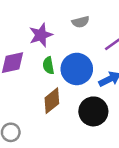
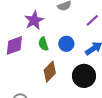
blue circle: (77, 69) -> (66, 44), size x0.6

